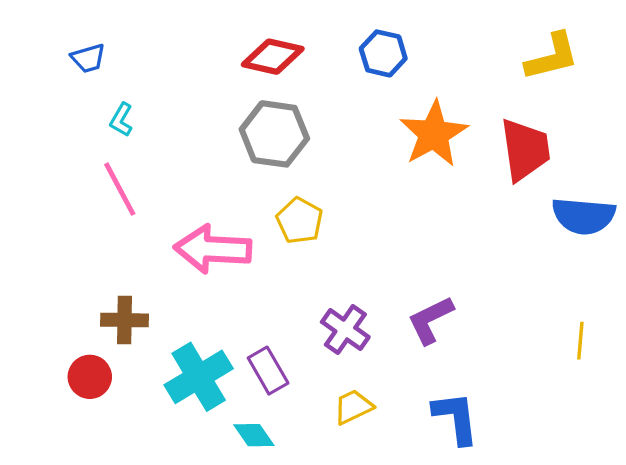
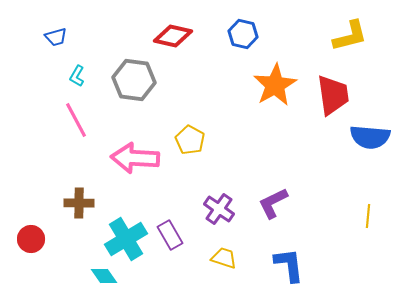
gray hexagon: (274, 134) -> (134, 80), moved
red circle: (90, 377) -> (31, 239), moved
yellow trapezoid: (353, 407) -> (224, 258), turned 44
cyan diamond: (254, 435) -> (104, 276), moved

